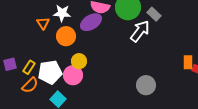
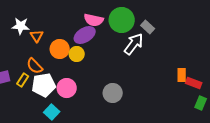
white star: (62, 13) -> (21, 26), moved
yellow circle: (79, 61) -> (77, 54), moved
orange semicircle: (30, 85) -> (35, 66), moved, turned 90
gray circle: (146, 85) -> (113, 93), moved

